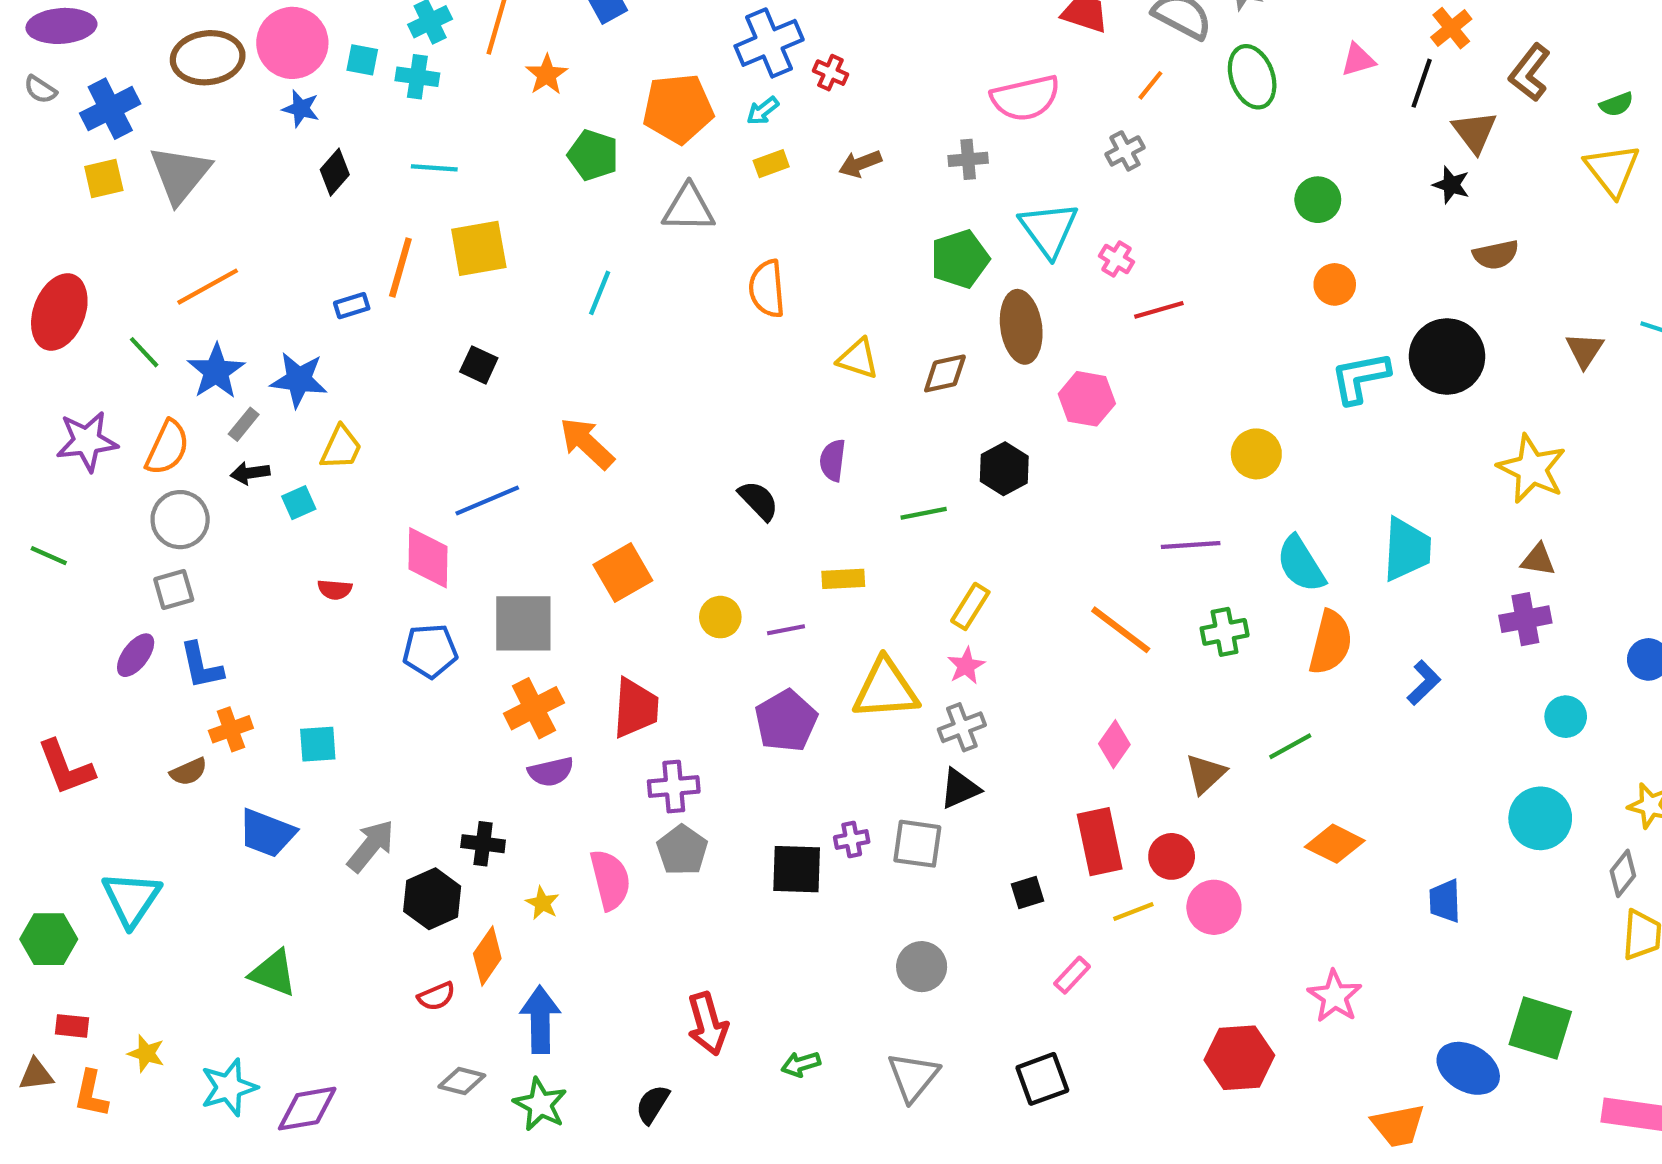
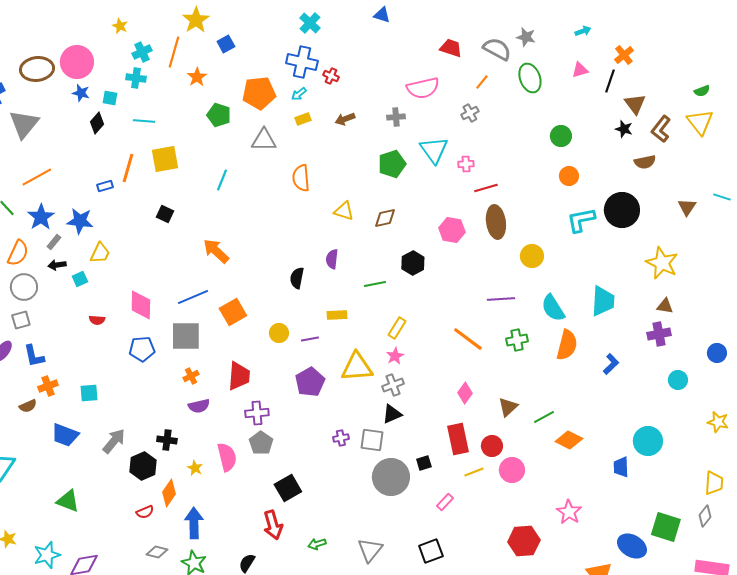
blue cross: (769, 43) -> (302, 62), turned 36
cyan square: (362, 60) -> (110, 98), moved
brown L-shape: (1530, 73) -> (661, 129), moved
pink cross: (1117, 259) -> (466, 164), turned -35
brown ellipse: (1021, 327) -> (496, 222), moved
blue line: (487, 501) -> (193, 297), moved
black semicircle: (758, 501) -> (297, 278), turned -125
orange cross: (534, 708) -> (191, 376), size x0.6
green line: (1290, 746) -> (544, 417), moved
cyan circle: (1540, 818) -> (648, 441), moved
black square: (797, 869) -> (288, 488), moved, turned -32
gray diamond: (1623, 873) -> (705, 516), moved
gray circle: (922, 967) -> (391, 477), moved, size x1.6

